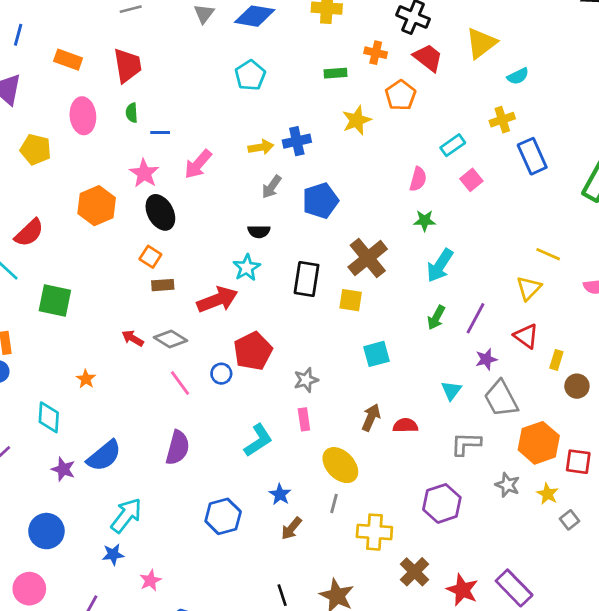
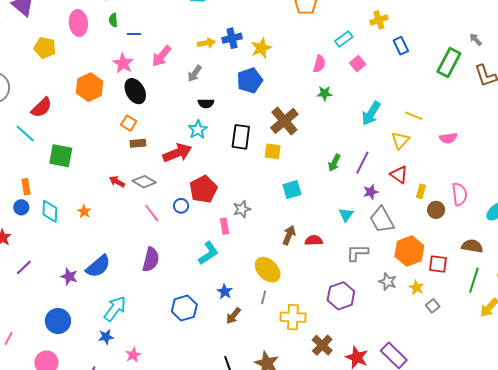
yellow star: (357, 120) -> (261, 48), moved
blue rectangle: (532, 156) -> (401, 46), size x0.7
gray arrow: (272, 187) -> (195, 74), moved
cyan arrow: (440, 265) -> (371, 113), moved
cyan diamond: (49, 417) -> (50, 211), moved
pink rectangle: (304, 419) -> (225, 226), moved

